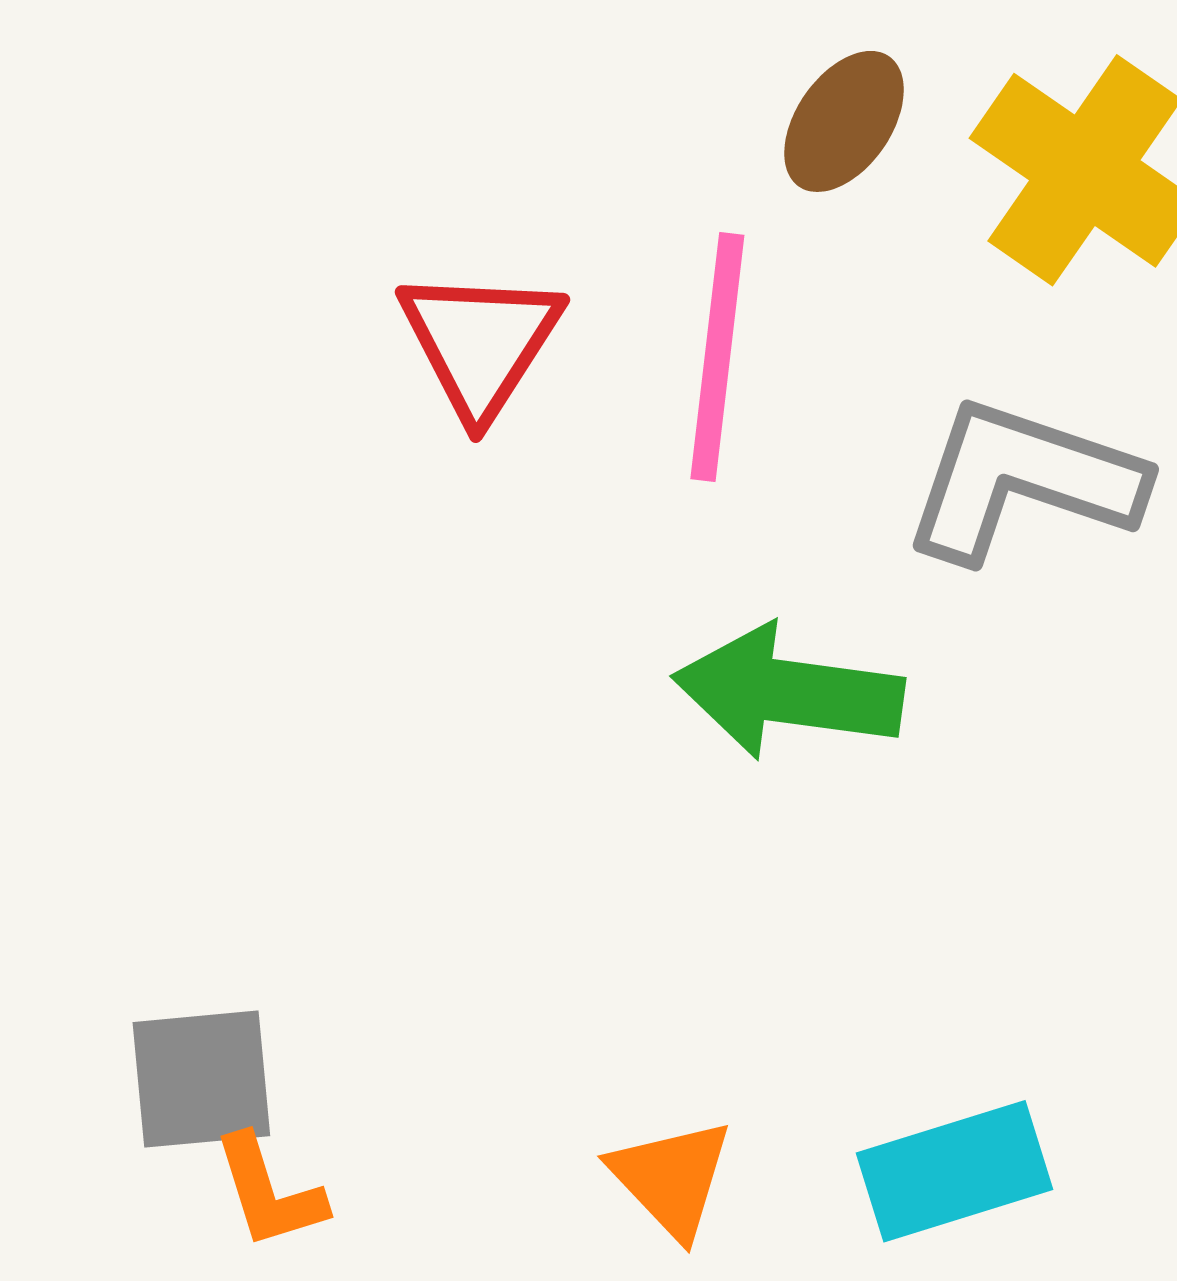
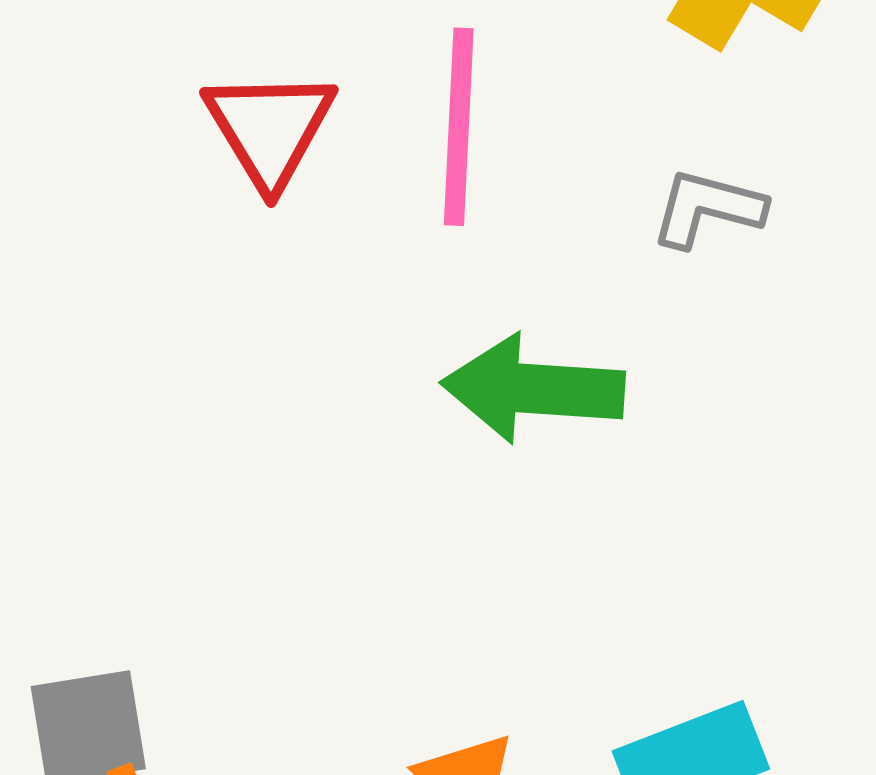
gray L-shape: (1023, 481) -> (708, 208), size x0.6

